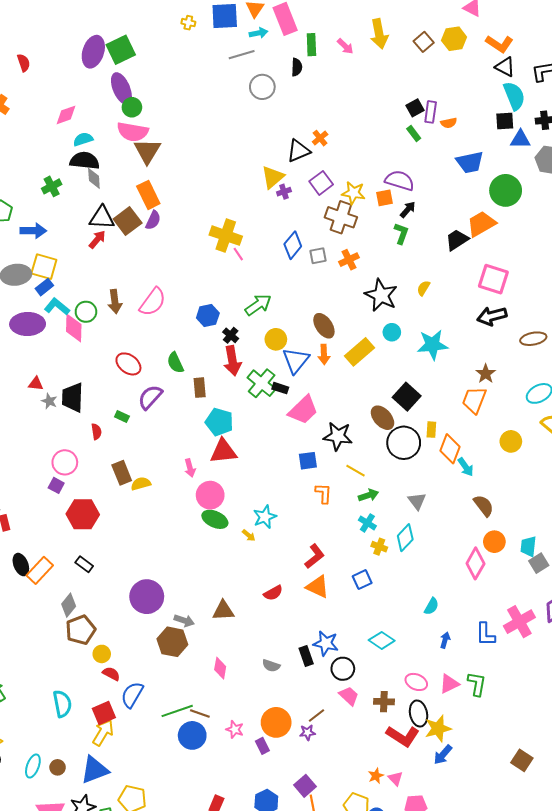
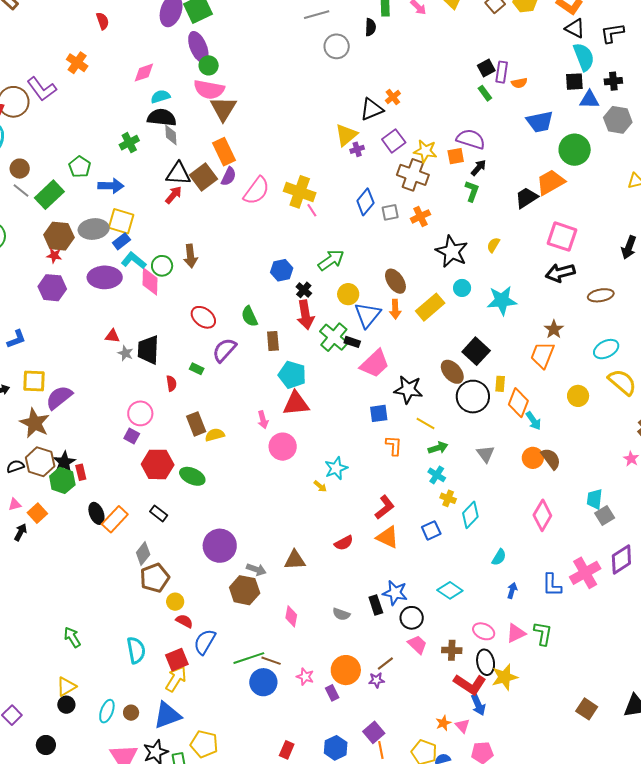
pink semicircle: (153, 302) -> (257, 191), moved
green ellipse: (215, 519) -> (192, 476), moved
cyan diamond: (405, 538) -> (470, 515), moved
orange circle: (494, 542) -> (533, 458), moved
blue arrow: (443, 755) -> (478, 705), moved, turned -65

